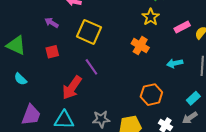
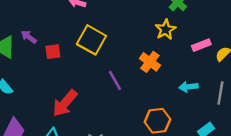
purple arrow: (52, 23) -> (29, 37), moved
red square: (52, 52) -> (53, 52), moved
purple line: (91, 67) -> (115, 81), moved

